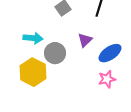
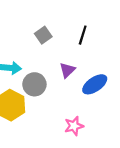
pink star: (107, 79) -> (74, 126), moved

